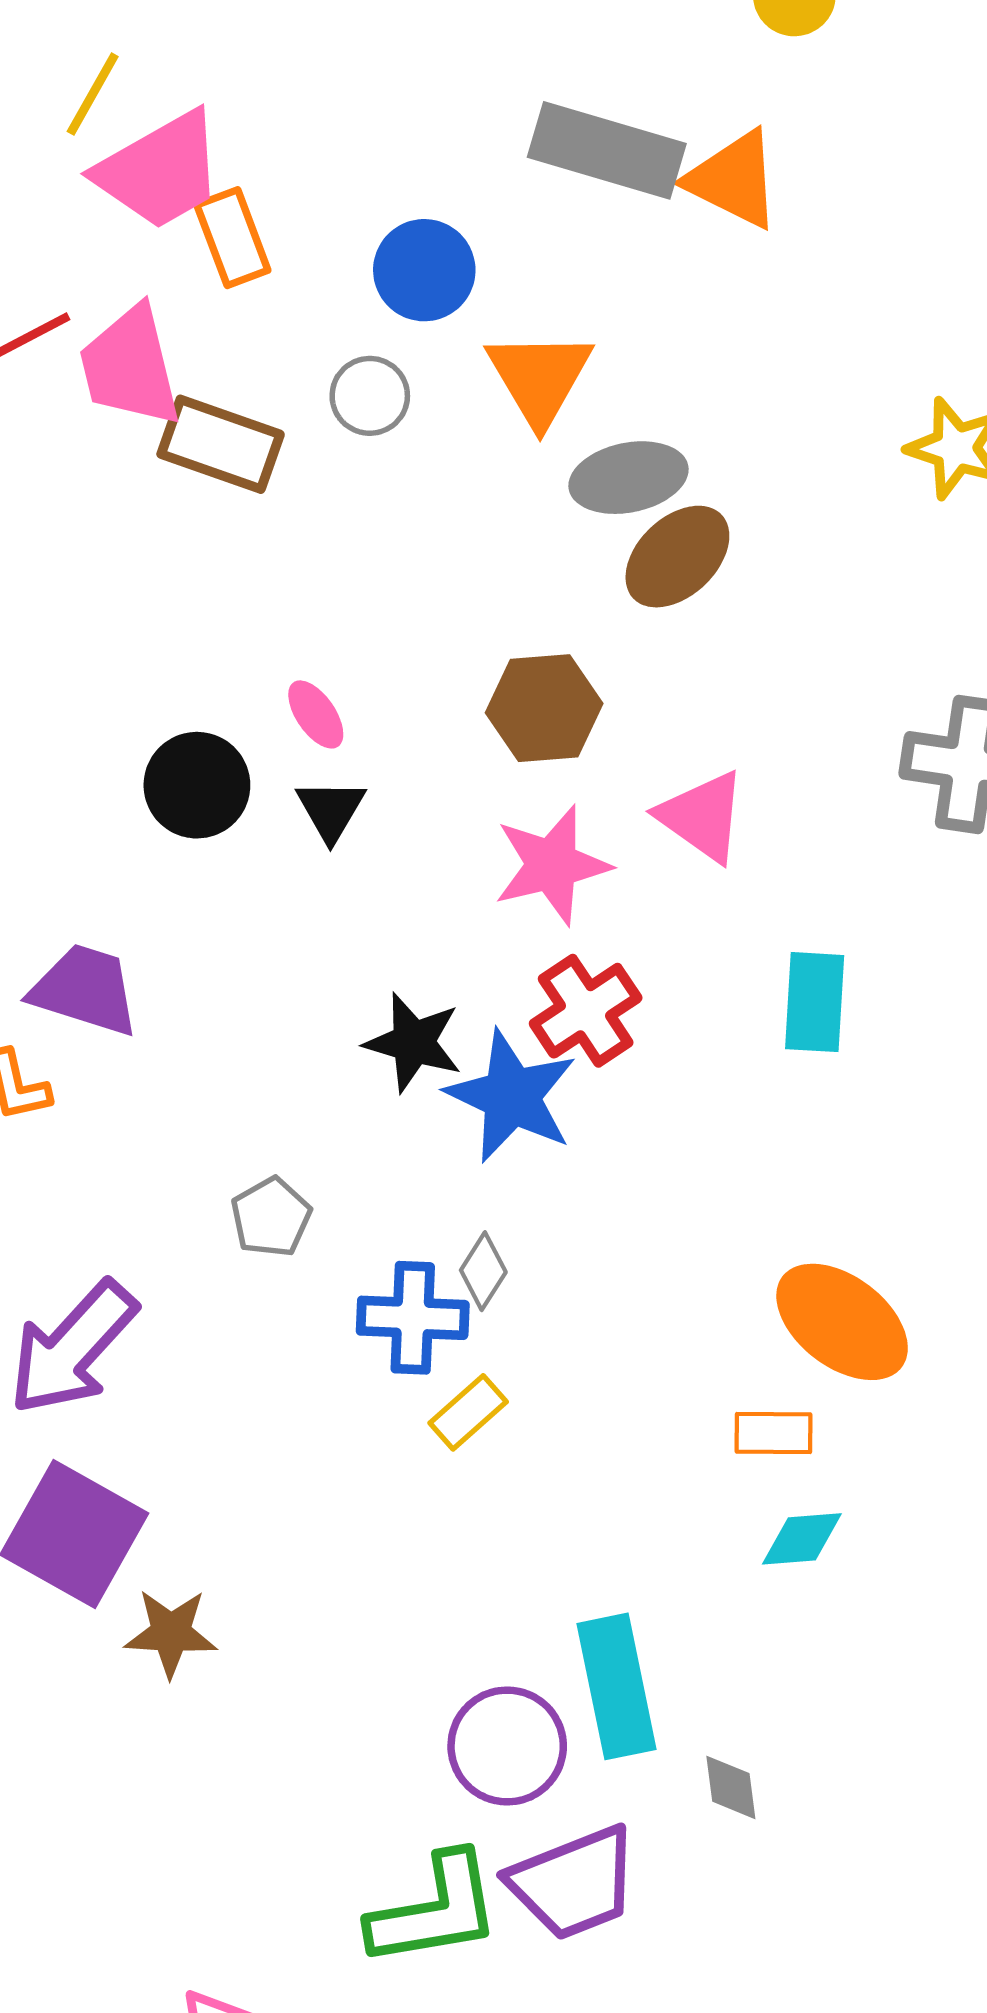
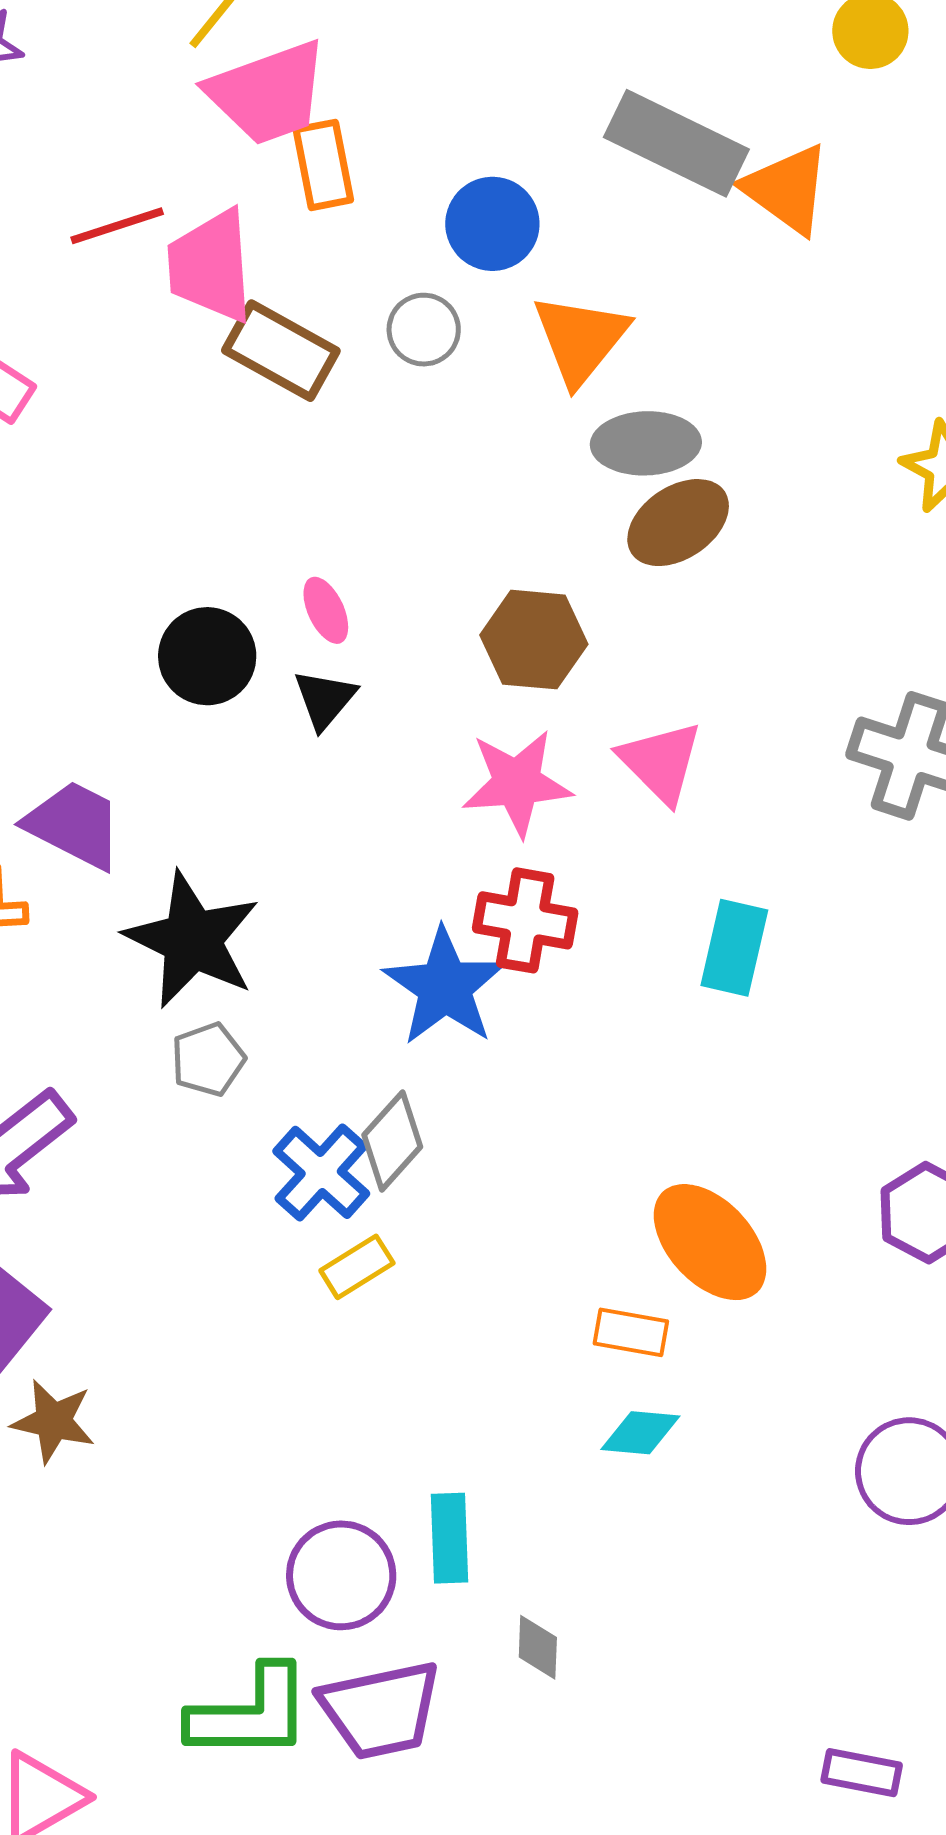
red cross: (586, 1011) -> (525, 920), turned 34
black star: (413, 1042) -> (192, 940), moved, size x1.5
gray diamond: (483, 1271) -> (392, 1141), size x1.4
blue cross: (413, 1318) -> (321, 1172), turned 30
cyan rectangle: (617, 1686) -> (450, 1538), size x0.7

